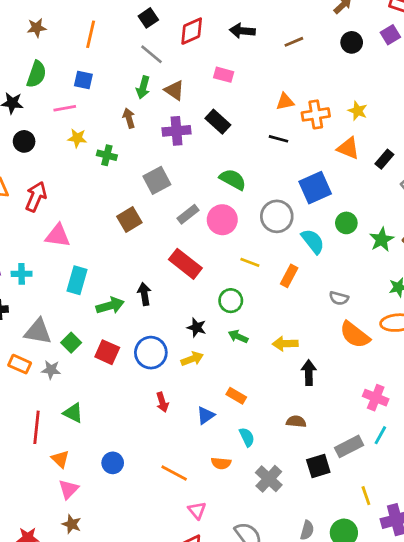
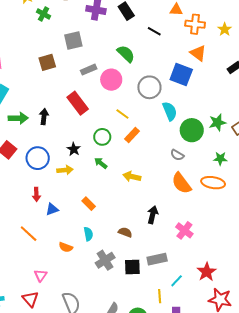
black line: (278, 139) -> (154, 31), moved
orange triangle: (348, 148) -> (198, 53), moved
blue square: (315, 188) -> (181, 75), turned 30
green circle: (346, 223) -> (192, 130), moved, size x1.5
orange rectangle: (289, 276) -> (132, 135), moved
black arrow: (309, 373) -> (153, 215), moved
blue triangle: (206, 415) -> (52, 209), moved
cyan line: (380, 435) -> (177, 281), moved
orange line: (174, 473) -> (29, 234), moved
gray cross: (269, 479) -> (105, 260), moved

